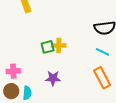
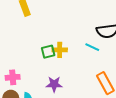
cyan line: (102, 52) -> (92, 47), moved

